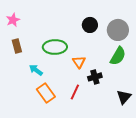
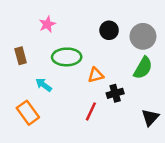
pink star: (13, 20) -> (47, 24), moved
orange triangle: (79, 62) -> (96, 75), turned 48
orange rectangle: (46, 93) -> (28, 113), moved

